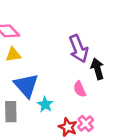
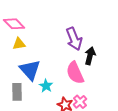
black arrow: (97, 69) -> (90, 56), turned 30
pink semicircle: (80, 89) -> (75, 73), size x1.6

